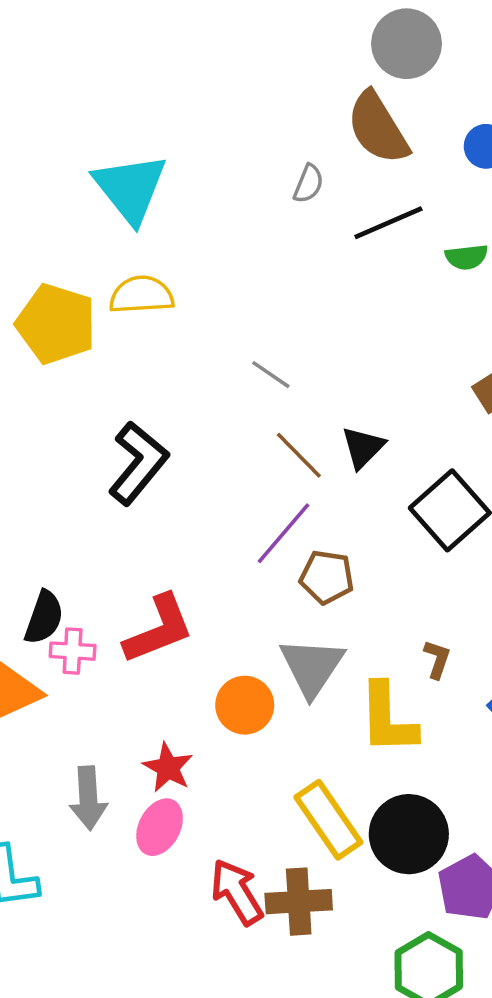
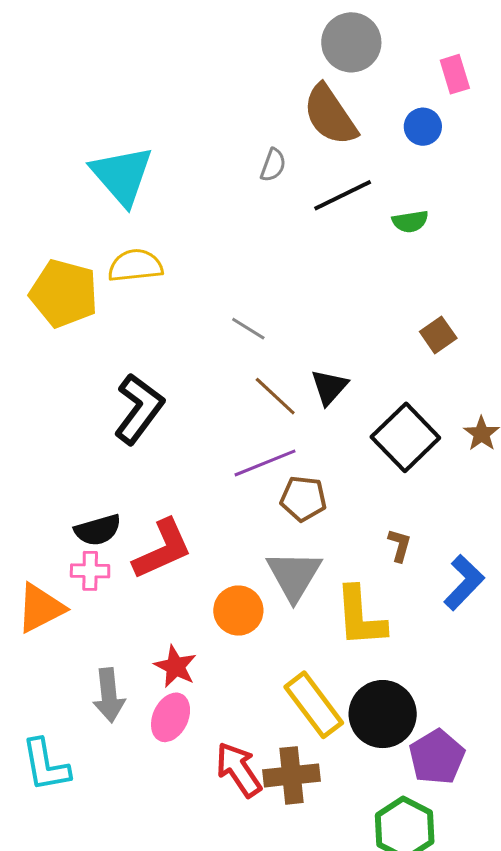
purple line: (284, 533) -> (265, 463), turned 30
black semicircle: (44, 617) -> (98, 530), moved, turned 57
brown L-shape: (437, 659) -> (400, 545), moved

